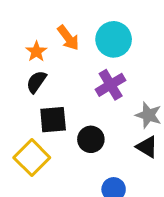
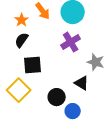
black circle: (91, 139) -> (57, 97), moved
black triangle: (147, 147) -> (82, 83), moved

